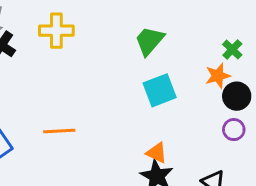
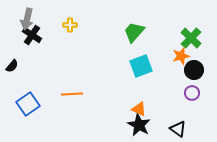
yellow cross: (56, 31) -> (70, 25), size x0.6
green cross: (232, 50) -> (191, 38), size x1.5

